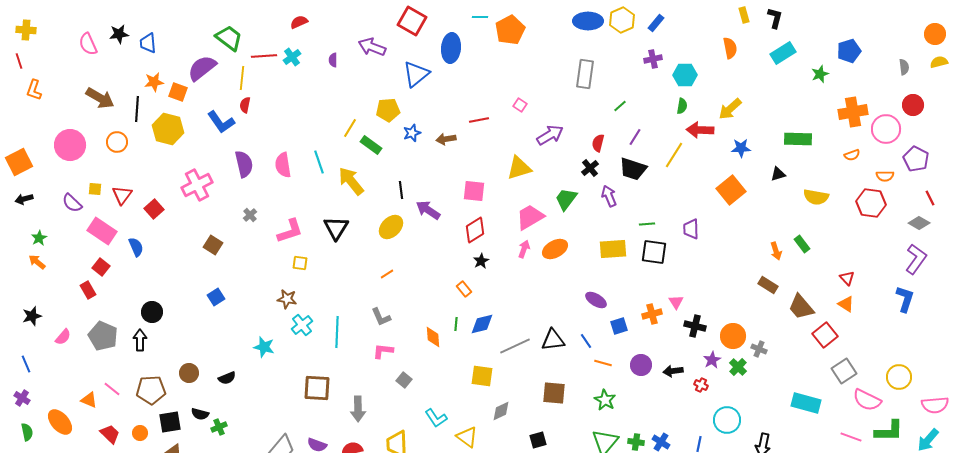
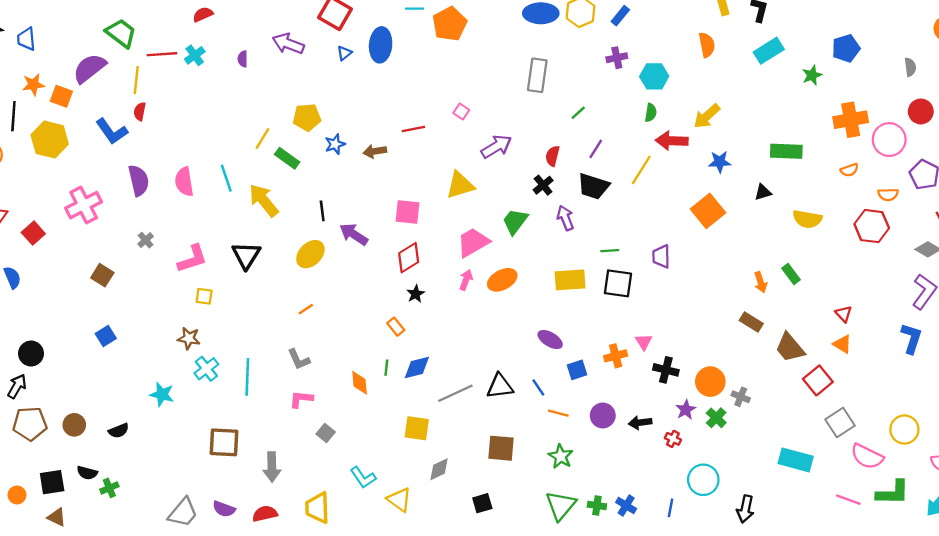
blue triangle: (416, 74) -> (344, 53), moved, size x0.5
black arrow: (140, 340) -> (17, 386), turned 30
brown pentagon: (151, 390) -> (30, 424), moved

